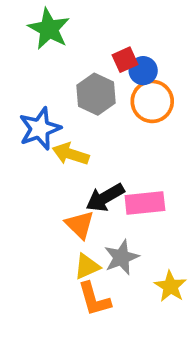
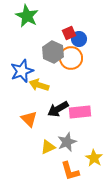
orange circle: (152, 101) -> (71, 58), moved
orange triangle: (80, 225) -> (29, 119), moved
orange L-shape: (94, 299) -> (70, 171), moved

